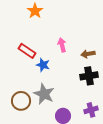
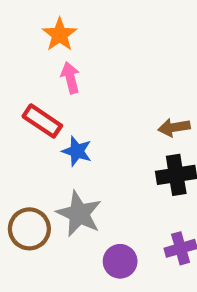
pink arrow: (62, 45) -> (70, 78), moved

